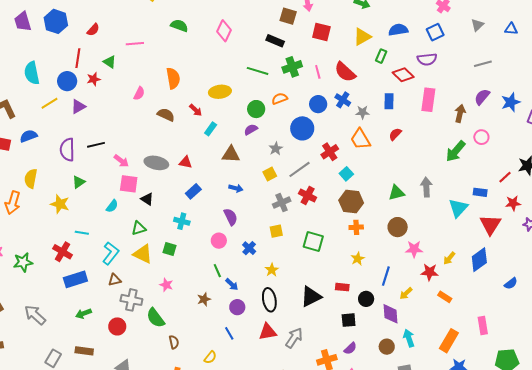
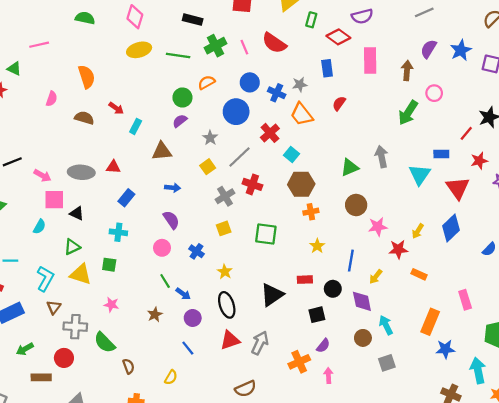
yellow ellipse: (220, 92) -> (139, 50), moved
blue cross: (343, 100) -> (277, 93), moved
brown triangle: (115, 280) -> (54, 307), turned -32
brown rectangle: (84, 351) -> (41, 377), moved

